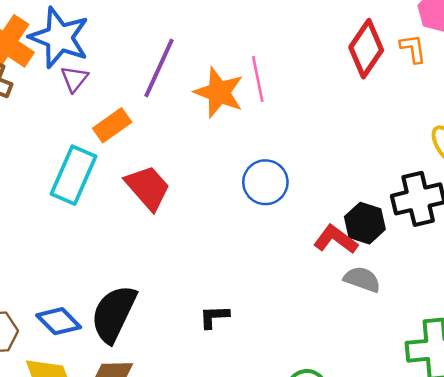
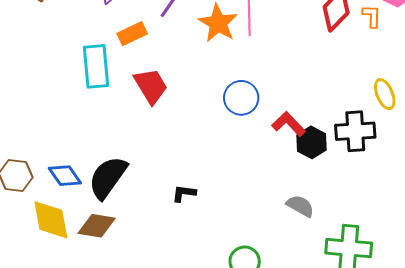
cyan rectangle: (73, 175) -> (96, 66), turned -39
red L-shape: (336, 239) -> (289, 124), moved
gray semicircle: (362, 279) -> (300, 206), moved

